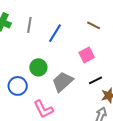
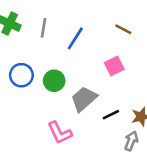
black line: (95, 80) -> (111, 115), moved
blue circle: (18, 86) -> (21, 75), moved

